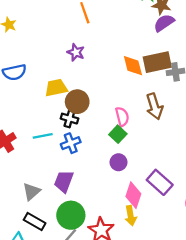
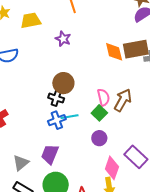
yellow trapezoid: (56, 88) -> (31, 21), moved
brown arrow: (154, 106) -> (123, 100), moved, turned -135
cyan line: (43, 136) -> (69, 117), moved

